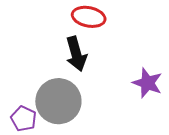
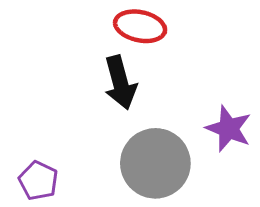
gray circle: (58, 101) -> (155, 163), moved

